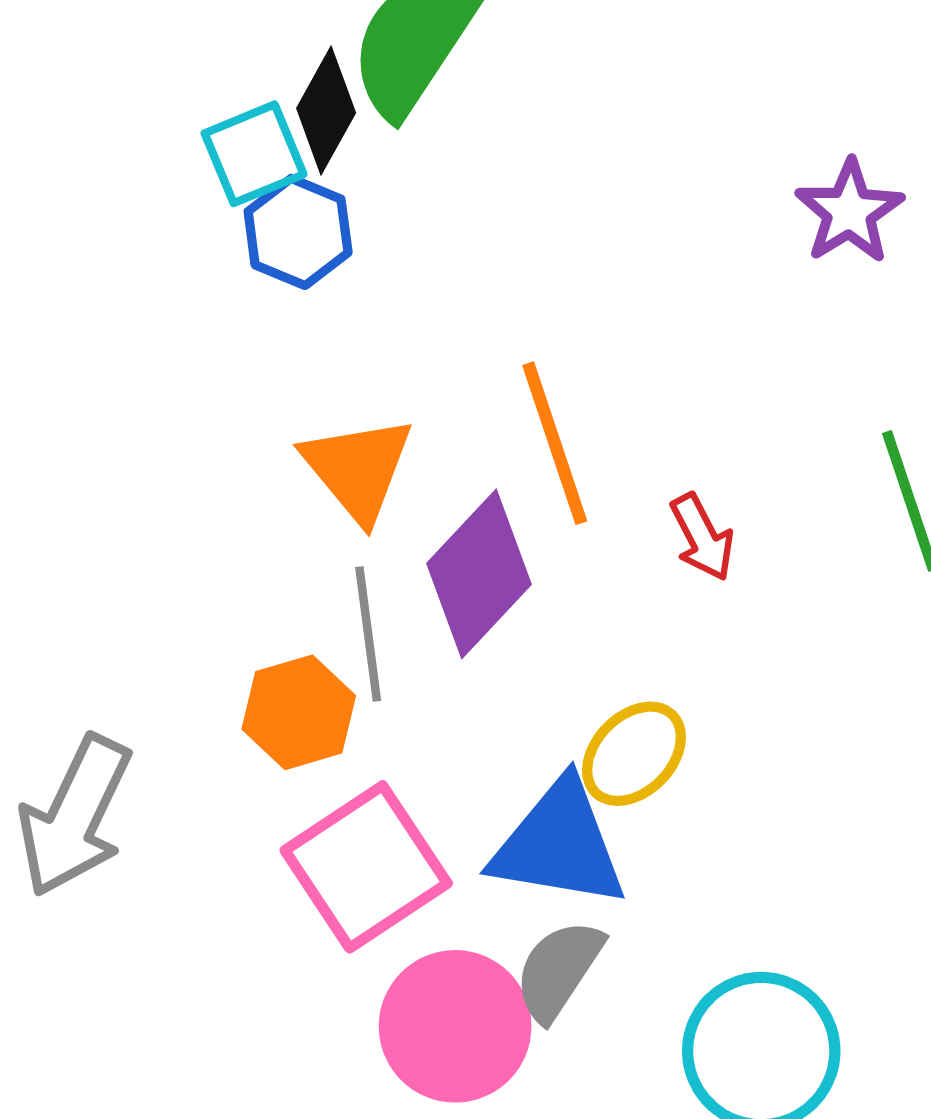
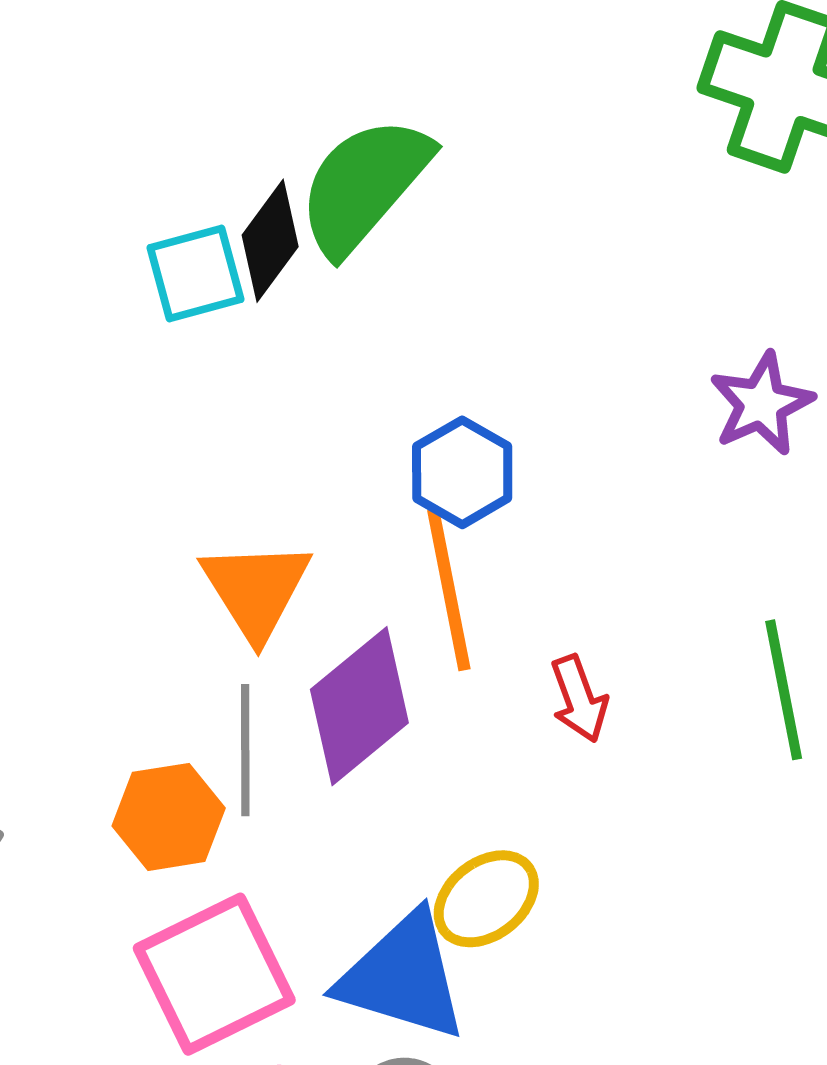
blue hexagon: (298, 232) -> (462, 472), moved

